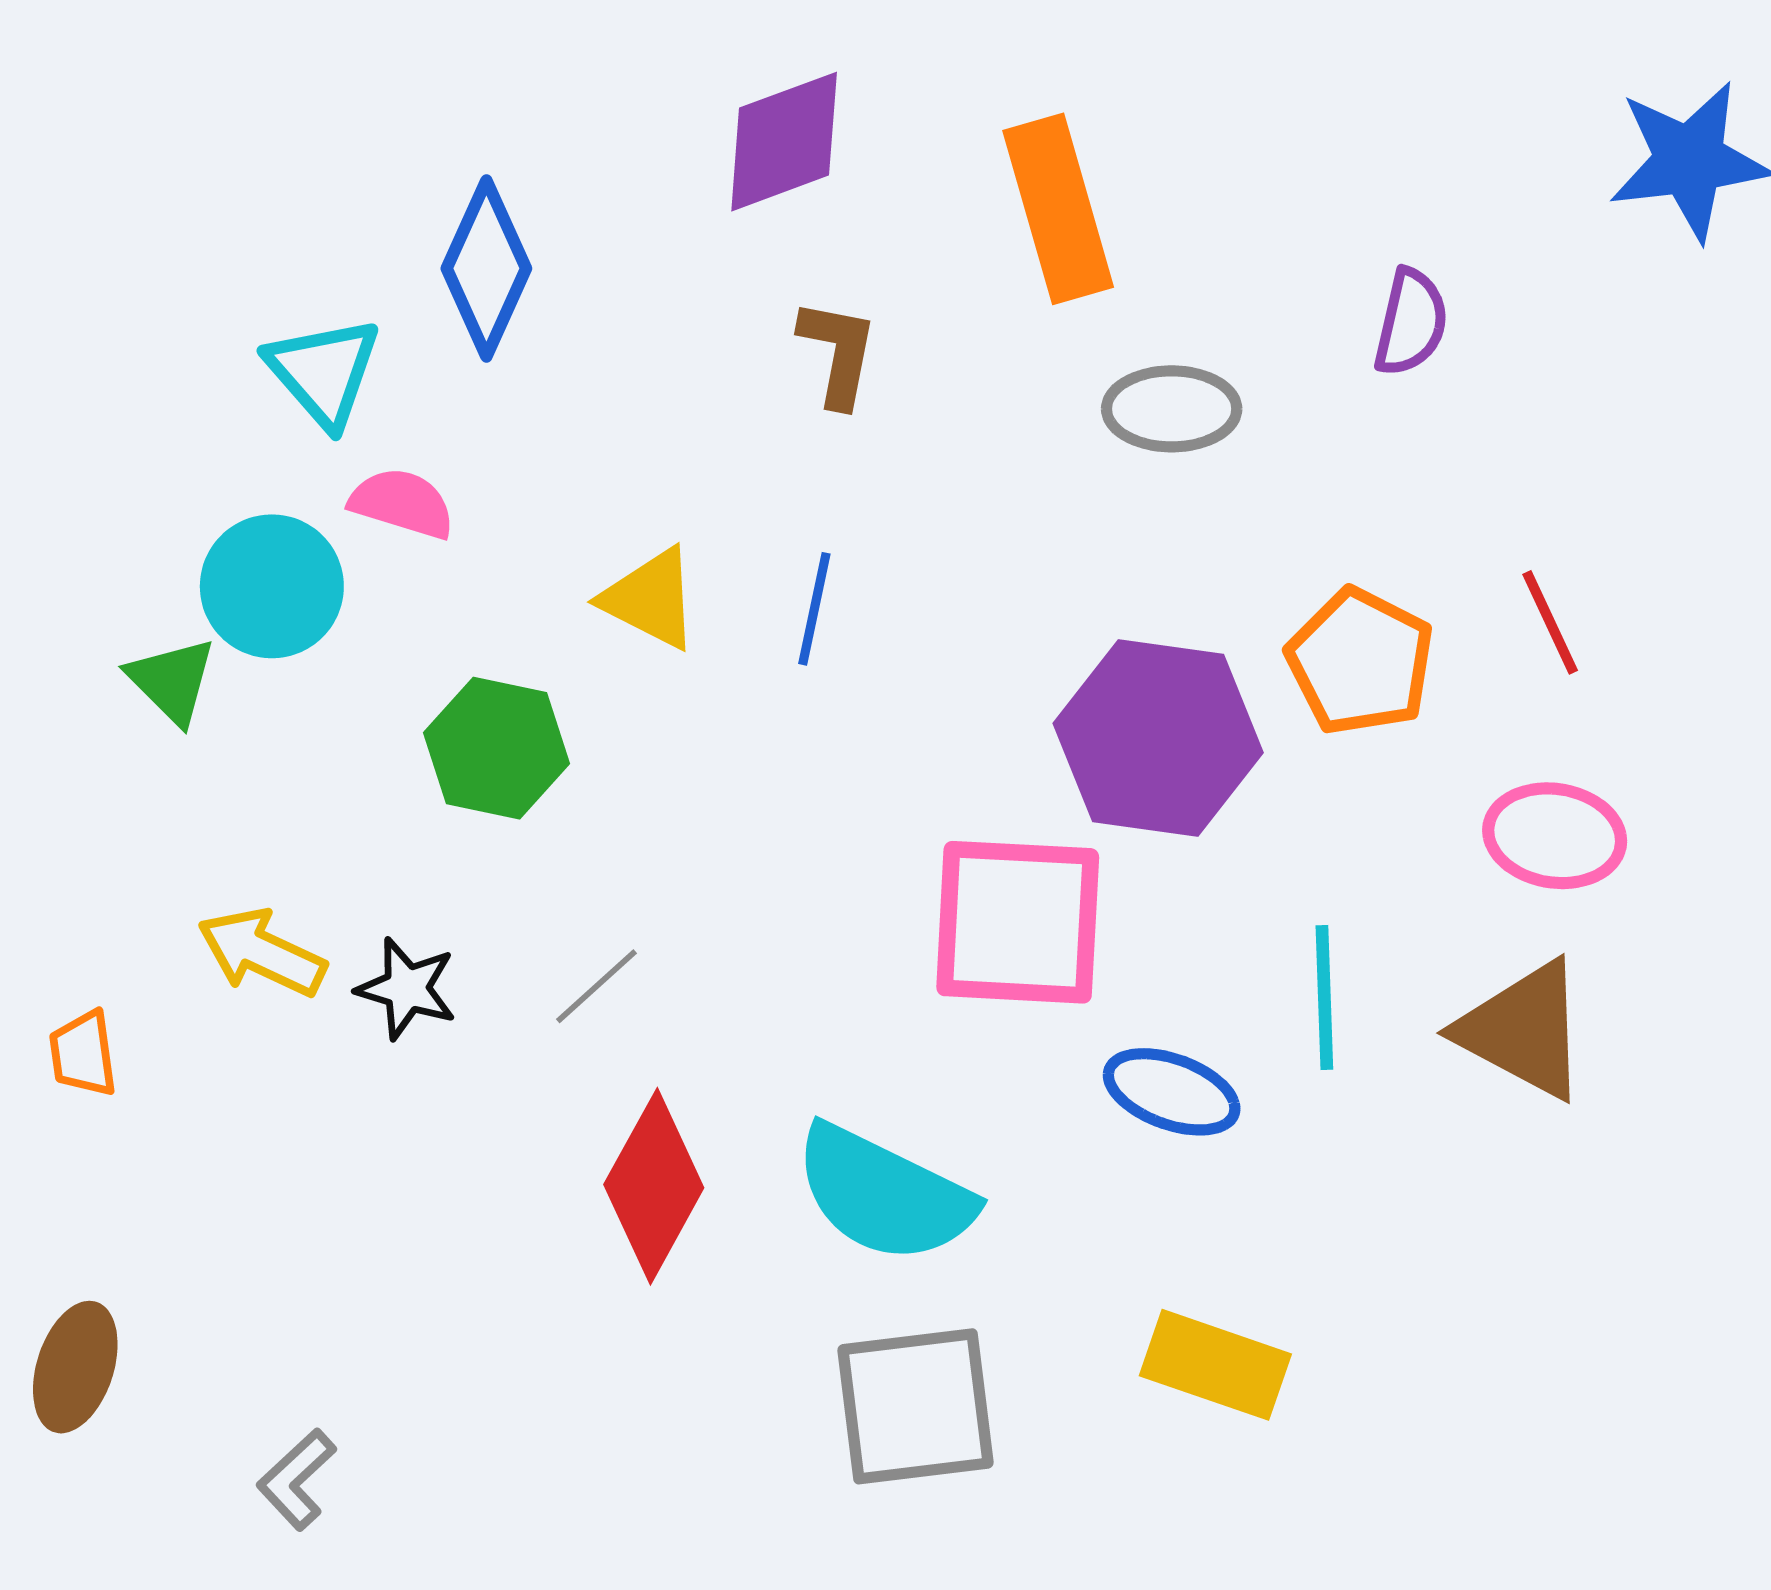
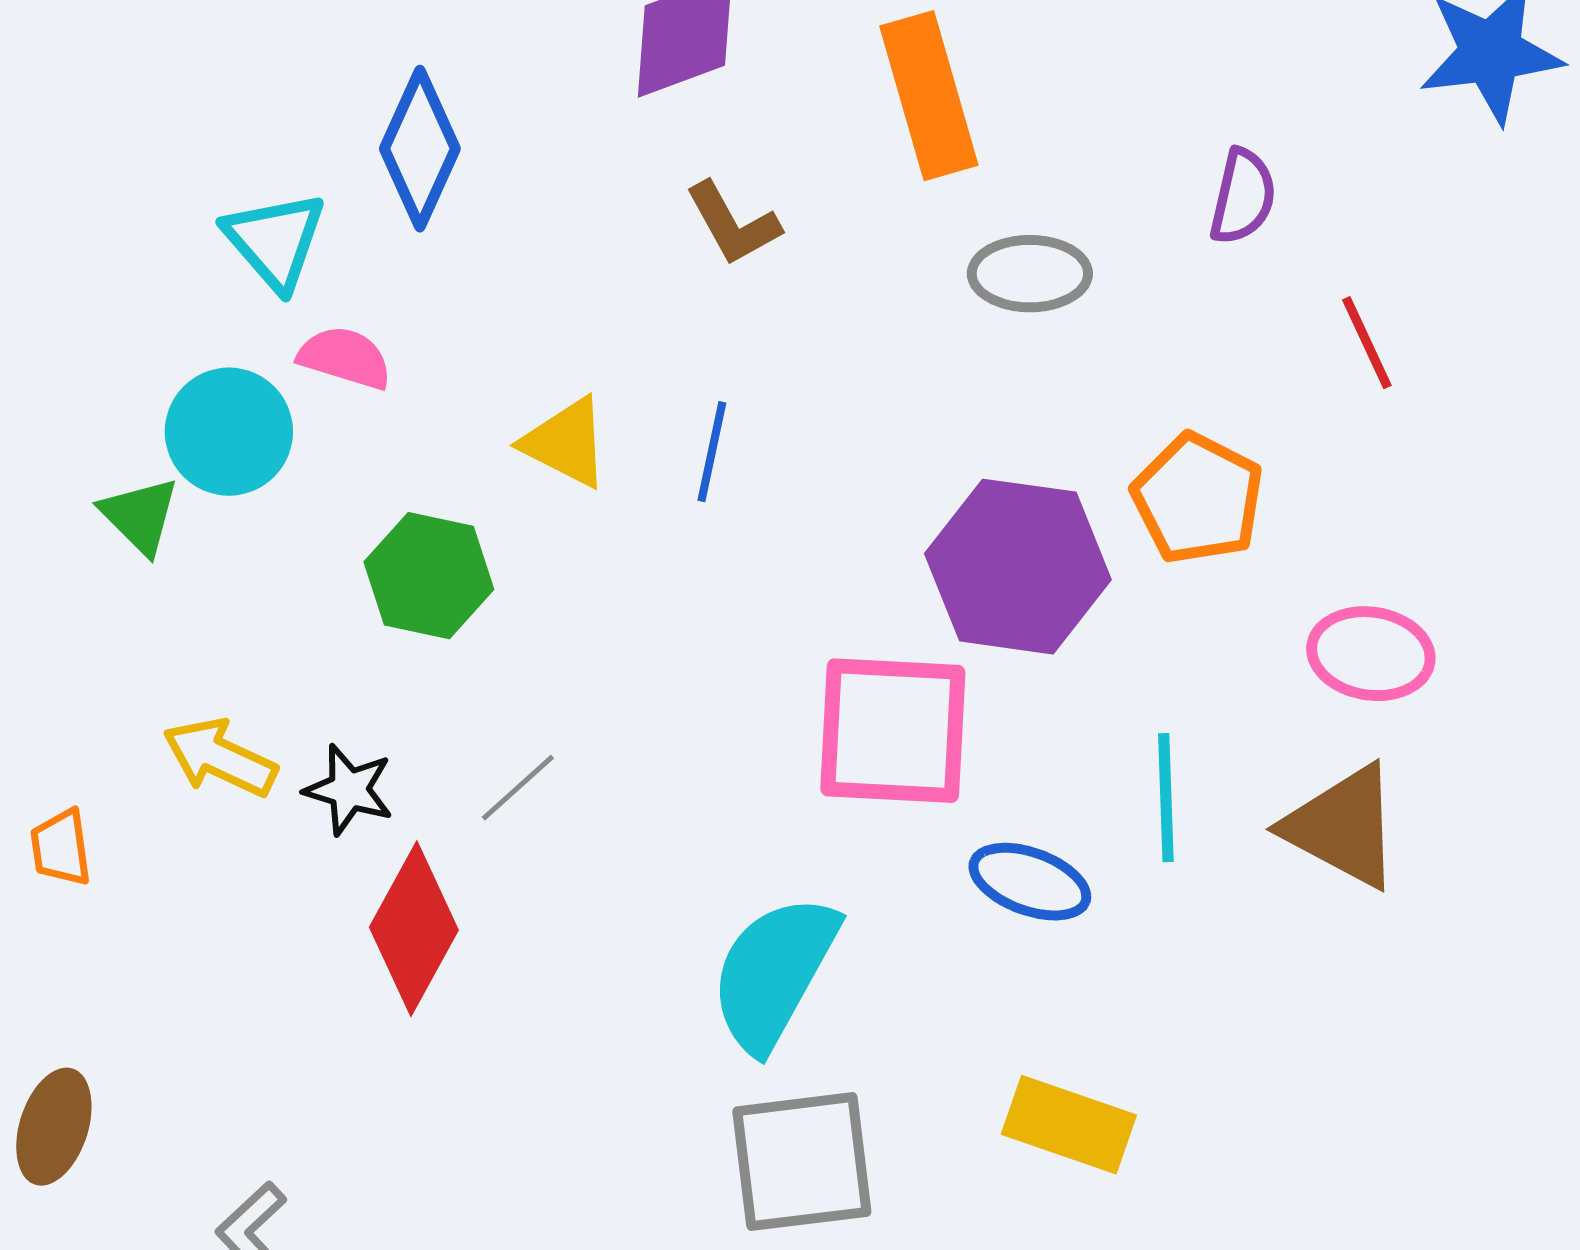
brown L-shape: (838, 353) -> (733, 224), turned 140
red line: (1550, 622) -> (1367, 343), moved
red diamond: (654, 1186) -> (414, 929), moved
cyan semicircle: (884, 1194) -> (774, 973), turned 93

